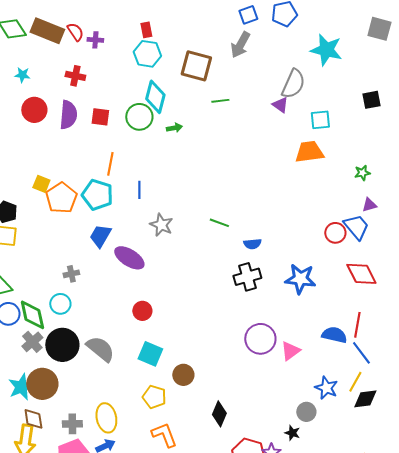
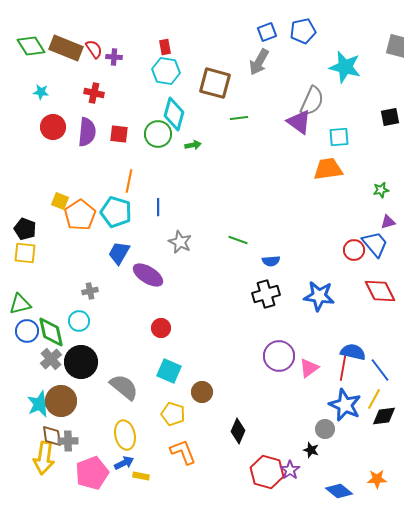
purple triangle: (280, 105) -> (299, 122), size x1.5
red line: (357, 325) -> (343, 368), moved
gray semicircle: (100, 349) -> (124, 387), moved
blue star: (326, 388) -> (345, 405), size x1.4
gray cross: (72, 424) -> (68, 441), moved

